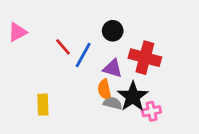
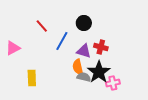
pink triangle: (17, 32) -> (13, 48), moved
red line: (63, 47) -> (42, 26), moved
red cross: (145, 58) -> (101, 47), moved, size x0.6

